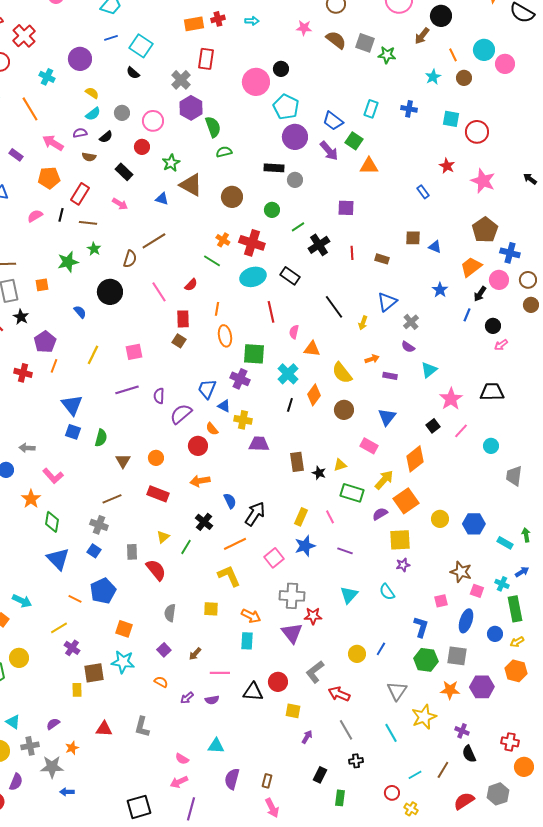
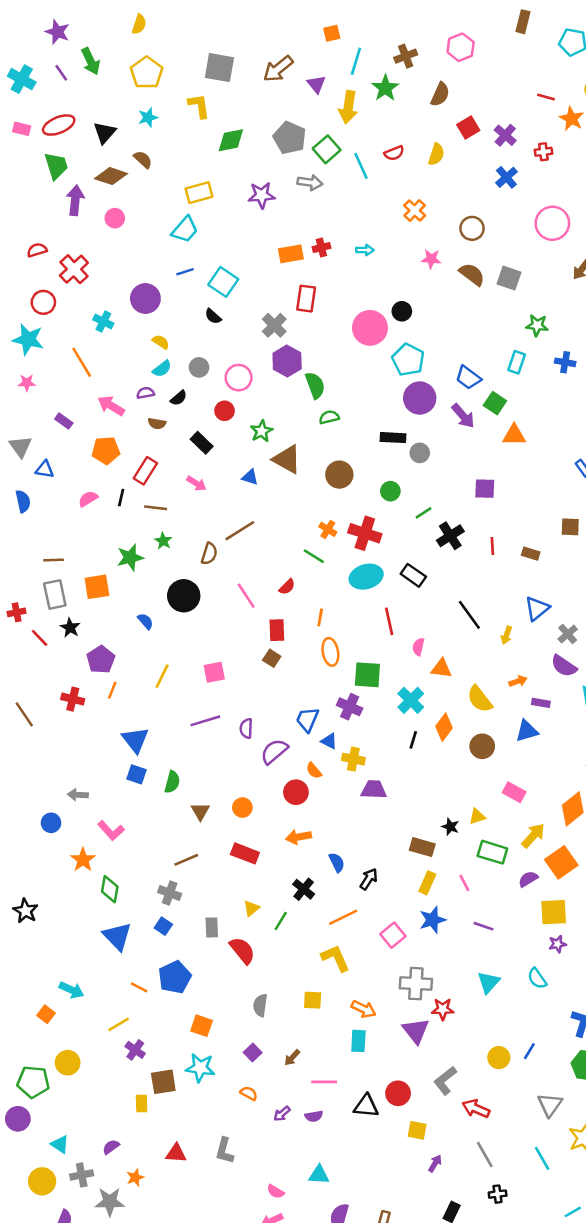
green star: (387, 55) -> (537, 325), moved
orange square: (42, 285) -> (97, 587), size x1.5
purple semicircle: (408, 347) -> (564, 666), size x1.5
blue triangle: (387, 417) -> (527, 731), moved, turned 36
brown rectangle: (297, 462) -> (422, 847), moved, turned -66
black arrow: (255, 514) -> (369, 879), size x0.7

